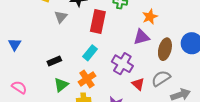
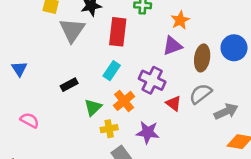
gray triangle: (61, 17) -> (72, 30), size x1.6
orange cross: (87, 79) -> (124, 101), moved
green triangle: (61, 85) -> (93, 107), moved

